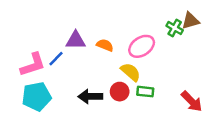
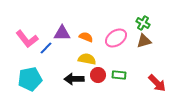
brown triangle: (190, 21) -> (144, 41), moved
pink L-shape: (33, 65) -> (27, 39), moved, turned 70
yellow semicircle: (131, 72) -> (87, 59), moved, turned -30

